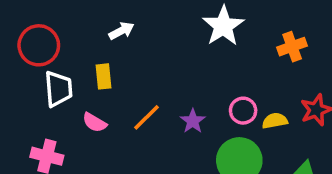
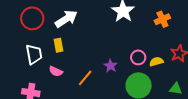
white arrow: (121, 31) -> (66, 19), size x1.6
red circle: (39, 45) -> (32, 18), moved
orange line: (146, 117) -> (85, 78), moved

